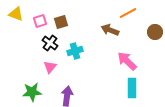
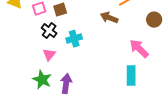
pink arrow: (127, 61) -> (139, 49), moved
green star: (32, 92) -> (42, 80), moved, turned 30

